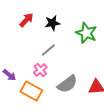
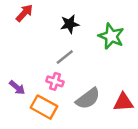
red arrow: (26, 20) -> (24, 13), moved
pink cross: (40, 70) -> (55, 81), turned -32

